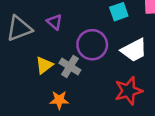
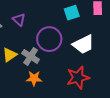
orange star: (59, 100) -> (34, 78), moved

